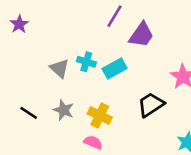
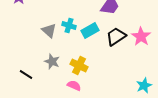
black trapezoid: (151, 105) -> (116, 36), moved
black line: (29, 113) -> (26, 74), moved

